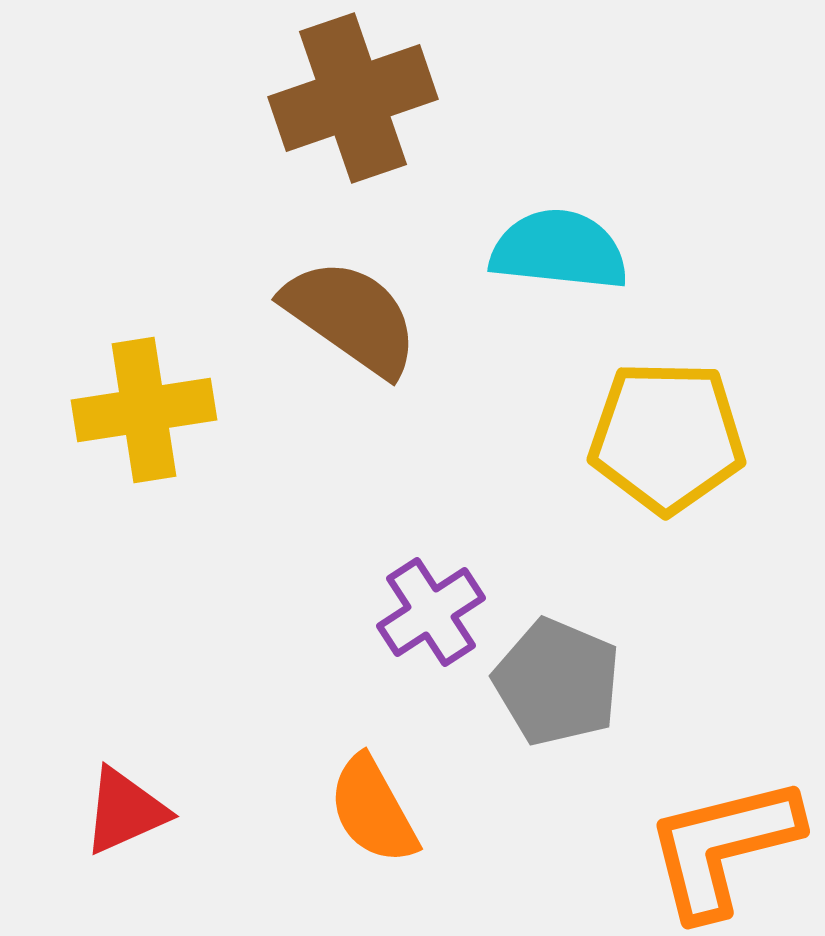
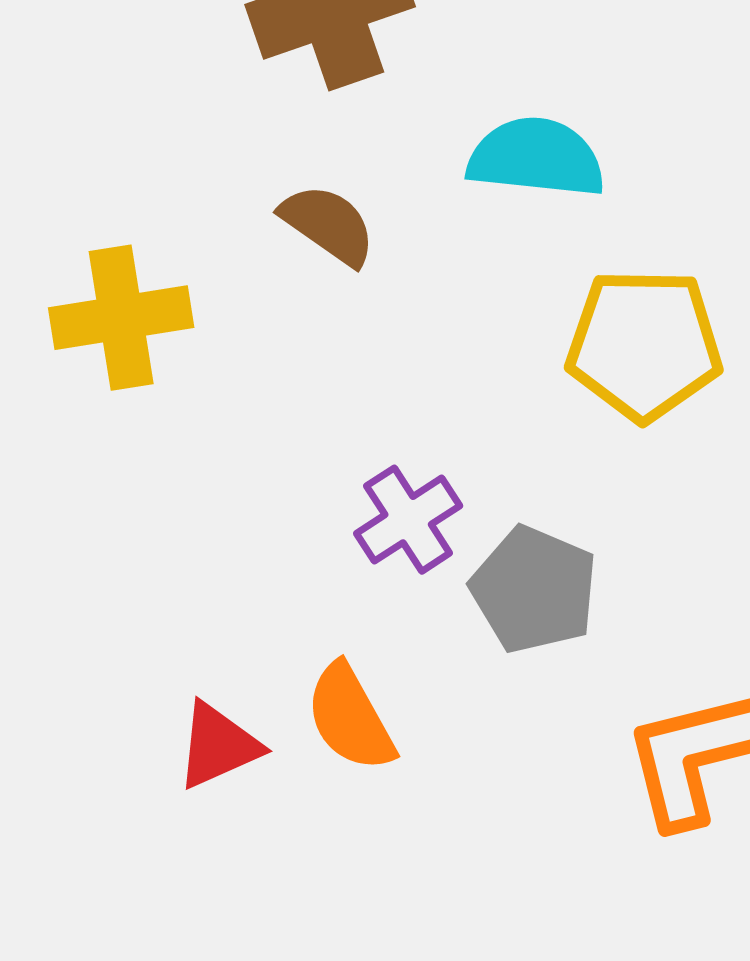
brown semicircle: (351, 317) -> (328, 225), size x0.7
red triangle: (125, 811) -> (218, 746), moved

